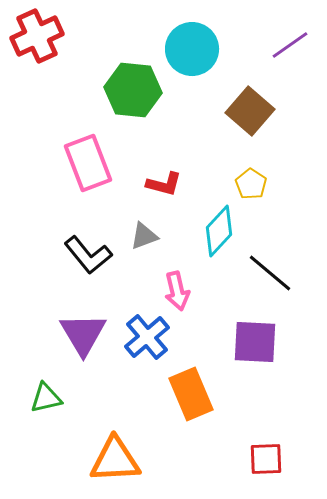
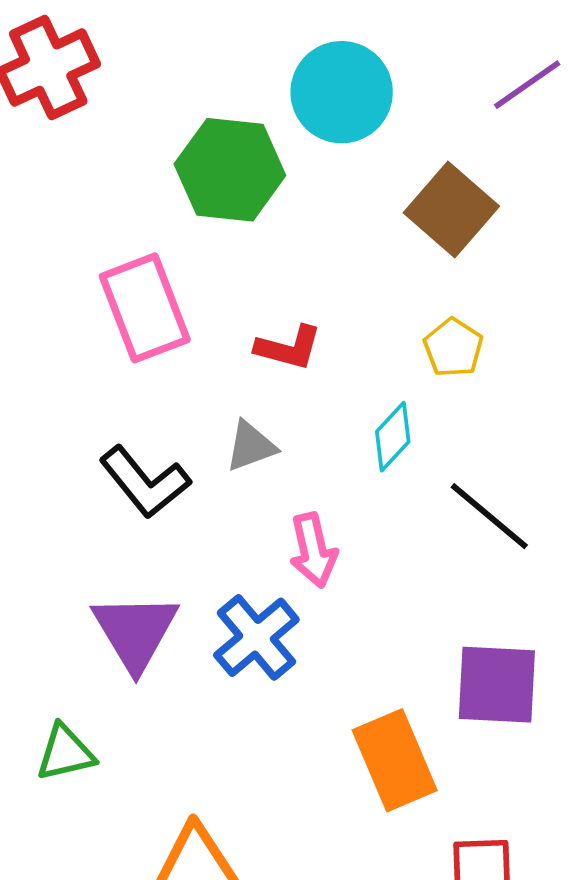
cyan diamond: (219, 231) -> (393, 437), size x0.7
purple square: (255, 342) -> (497, 685), moved
orange rectangle: (191, 394) -> (395, 760), moved

